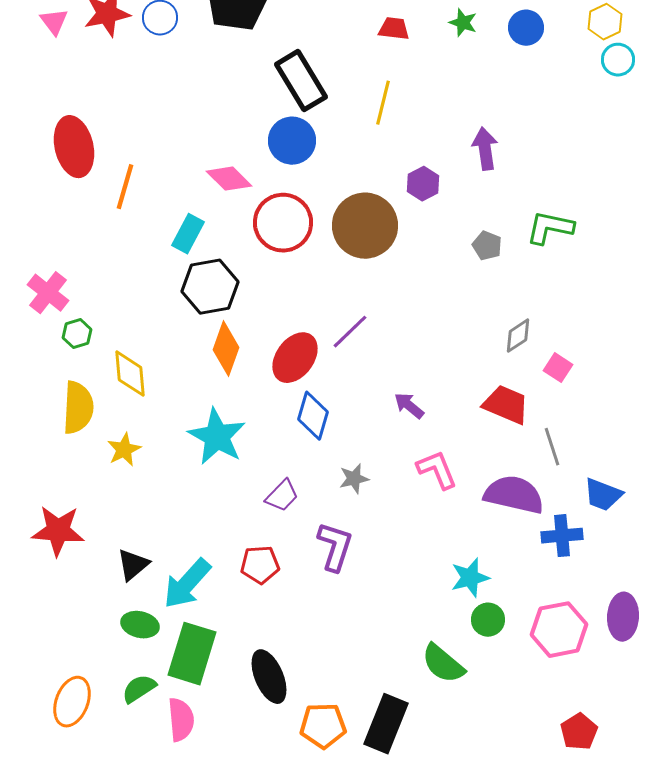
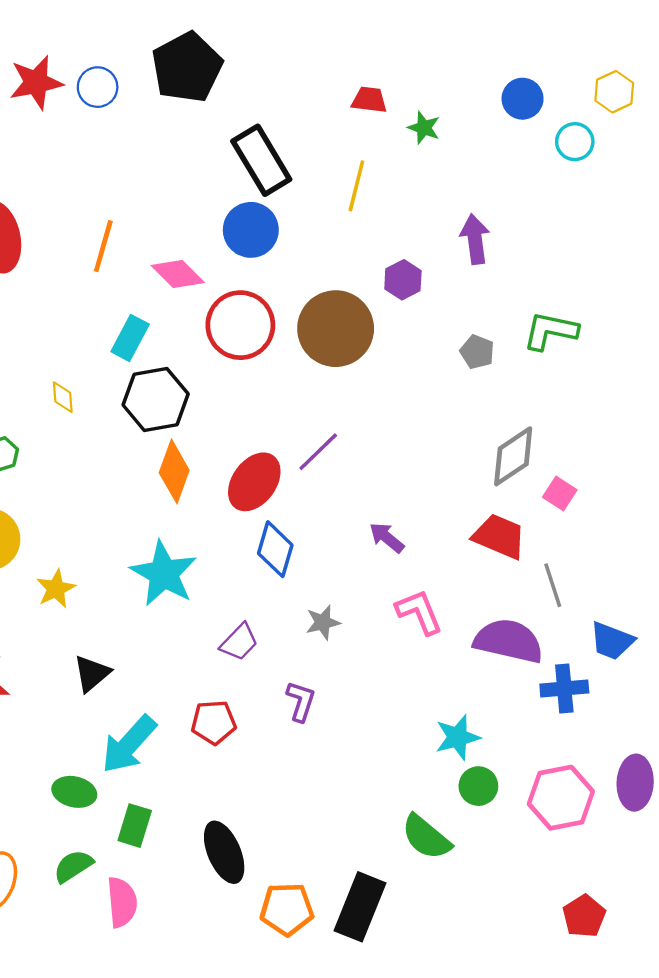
green star: (463, 23) -> (424, 128), moved
cyan circle: (618, 60) -> (575, 142), moved
orange line: (125, 187) -> (103, 246), moved
gray diamond: (518, 336) -> (513, 456), size x1.5
yellow diamond: (130, 374) -> (63, 397), moved, size x0.6
purple L-shape: (335, 547) -> (301, 701), size x0.7
black triangle: (133, 565) -> (92, 673), moved
green rectangle: (192, 654) -> (135, 826), size x0.6

